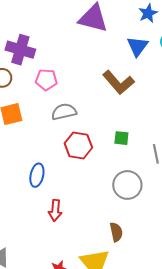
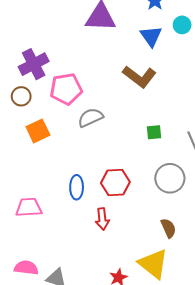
purple cross: (20, 50) -> (34, 64), turned -32
pink pentagon: (46, 80) -> (66, 89), size x1.4
red hexagon: (78, 145) -> (115, 183), moved

